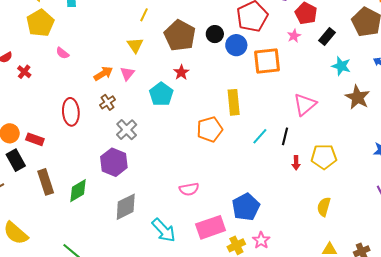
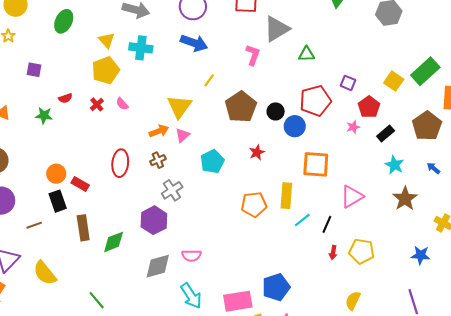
yellow triangle: (135, 45) -> (179, 107), moved, size x1.5
orange square: (267, 61) -> (316, 164), moved
red cross: (24, 72) -> (97, 104), moved
red star: (181, 72) -> (257, 152), moved
yellow rectangle: (234, 102) -> (286, 196), moved
pink semicircle: (189, 189) -> (191, 256), moved

